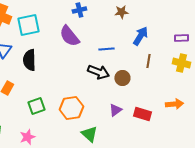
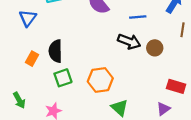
black semicircle: (29, 60) -> (55, 51), moved
purple triangle: (115, 110) -> (163, 109), moved

